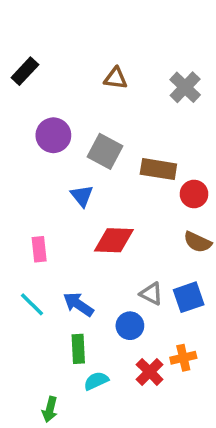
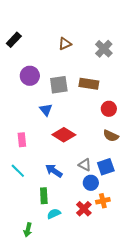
brown triangle: (116, 78) -> (65, 44), turned -32
gray square: (105, 151) -> (59, 85), turned -36
brown rectangle: (158, 169) -> (89, 84), moved
red diamond: (114, 240) -> (64, 135), turned 30
blue arrow: (78, 304) -> (54, 171), moved
blue circle: (130, 326) -> (91, 183), moved

